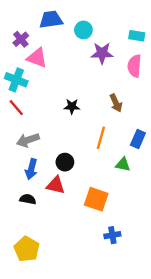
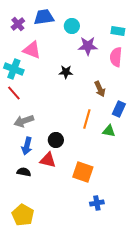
purple cross: (21, 39) -> (18, 24), moved
black star: (72, 106) -> (66, 72), moved
blue rectangle: (138, 139) -> (119, 109), moved
green triangle: (123, 164) -> (109, 131), moved

